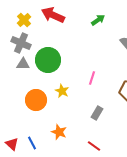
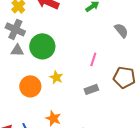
pink line: (92, 78) -> (93, 59), moved
gray rectangle: (97, 113) -> (91, 89), moved, turned 40

